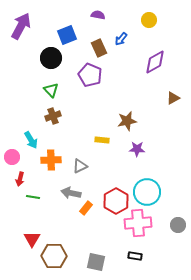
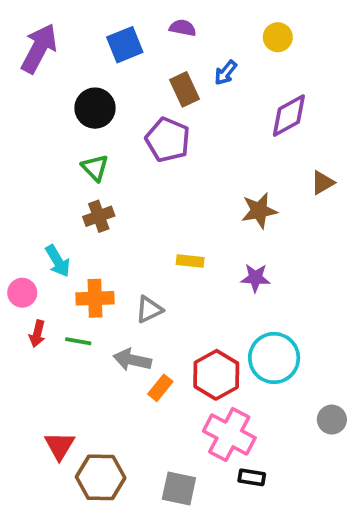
blue square: (67, 35) -> (125, 45), moved
brown star: (127, 121) -> (259, 211), moved
green line: (33, 197) -> (78, 341), moved
pink cross: (138, 223) -> (229, 434), moved, turned 32

